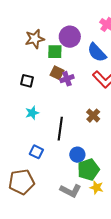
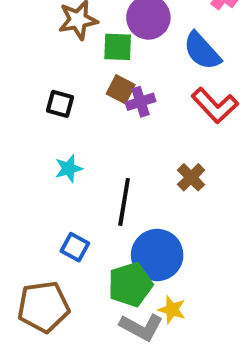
blue circle: (77, 155) -> (157, 255), size x1.6
green pentagon: (88, 170) -> (130, 285), moved
yellow star: (97, 187) -> (172, 310), moved

